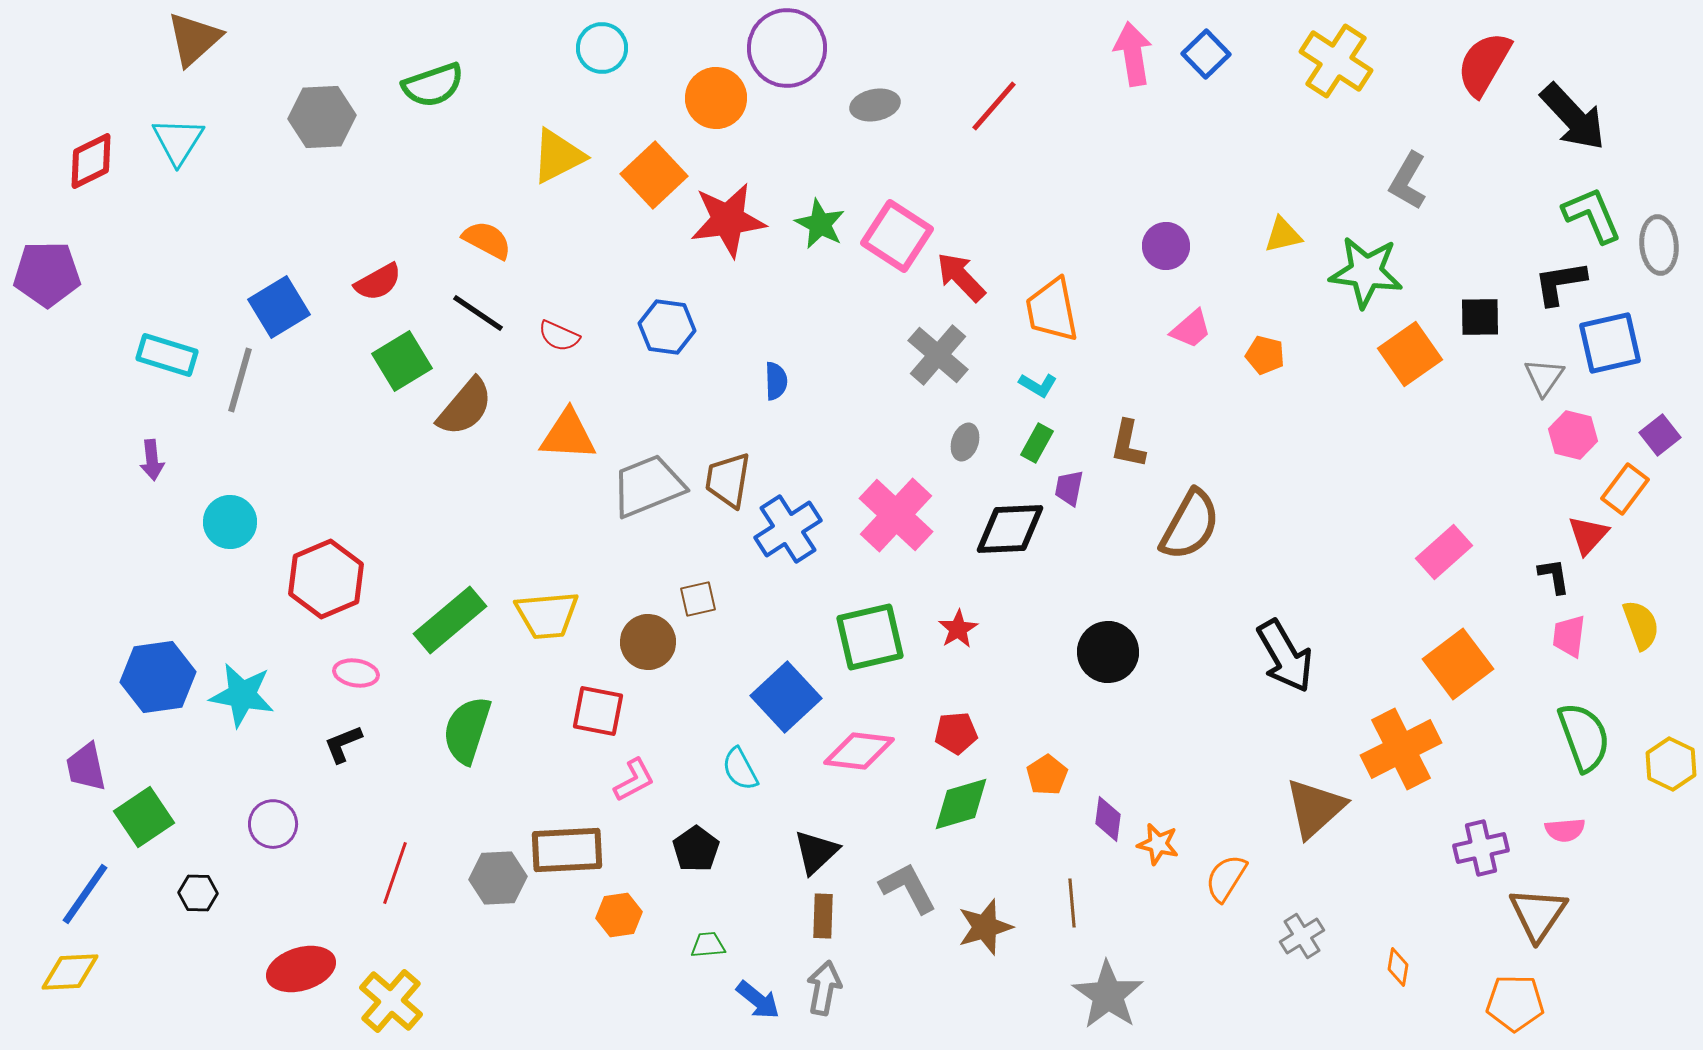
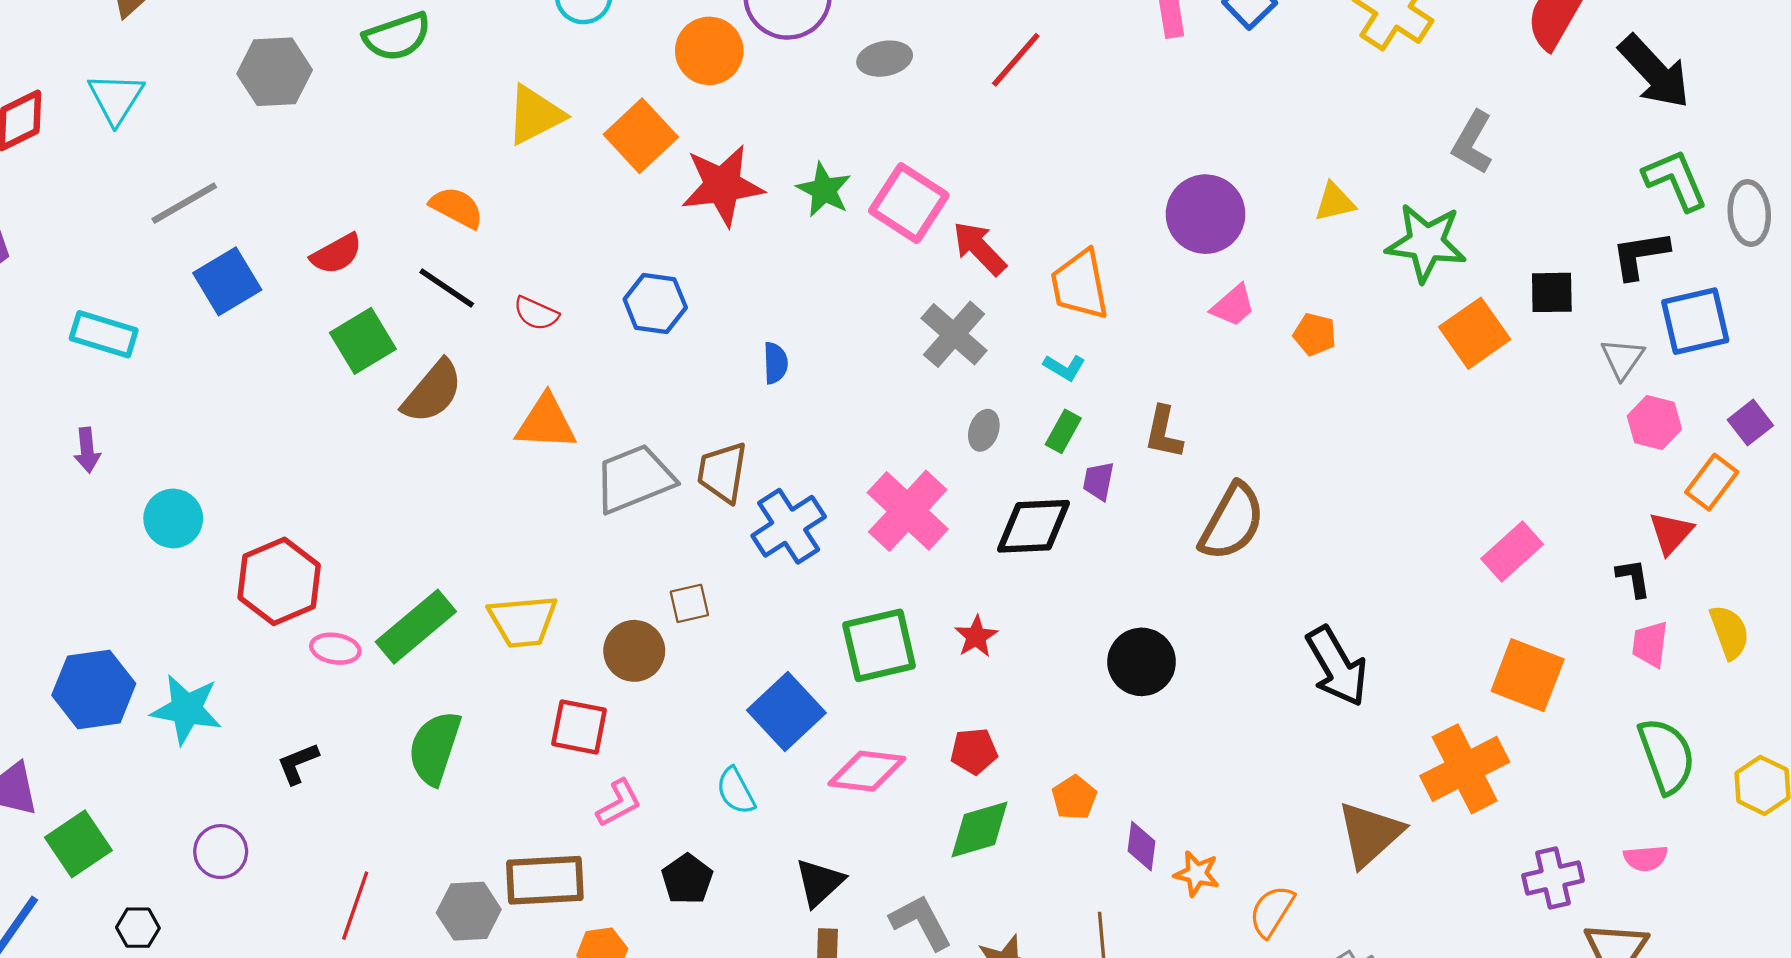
purple circle: (1166, 246) -> (1206, 214), size x1.5
gray line: (240, 380) -> (184, 203), moved, turned 44
orange square: (1458, 664) -> (1528, 675), turned -32
pink ellipse: (356, 673) -> (335, 649), moved

